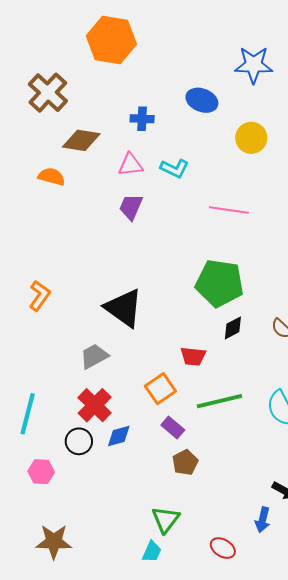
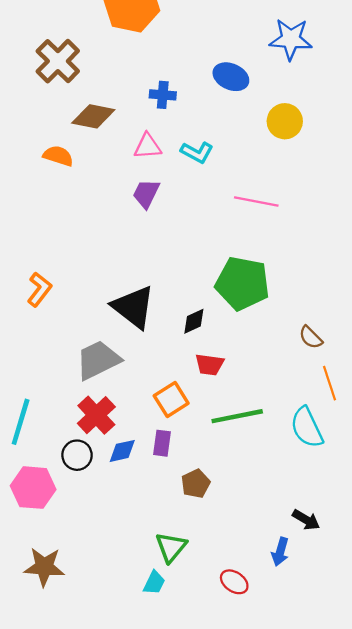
black diamond: (233, 328) -> (194, 321), moved
gray trapezoid: (94, 356) -> (98, 360), size x1.4
purple rectangle: (173, 428) -> (162, 443), moved, turned 55
pink hexagon: (41, 472) -> (33, 488), size x1.5

